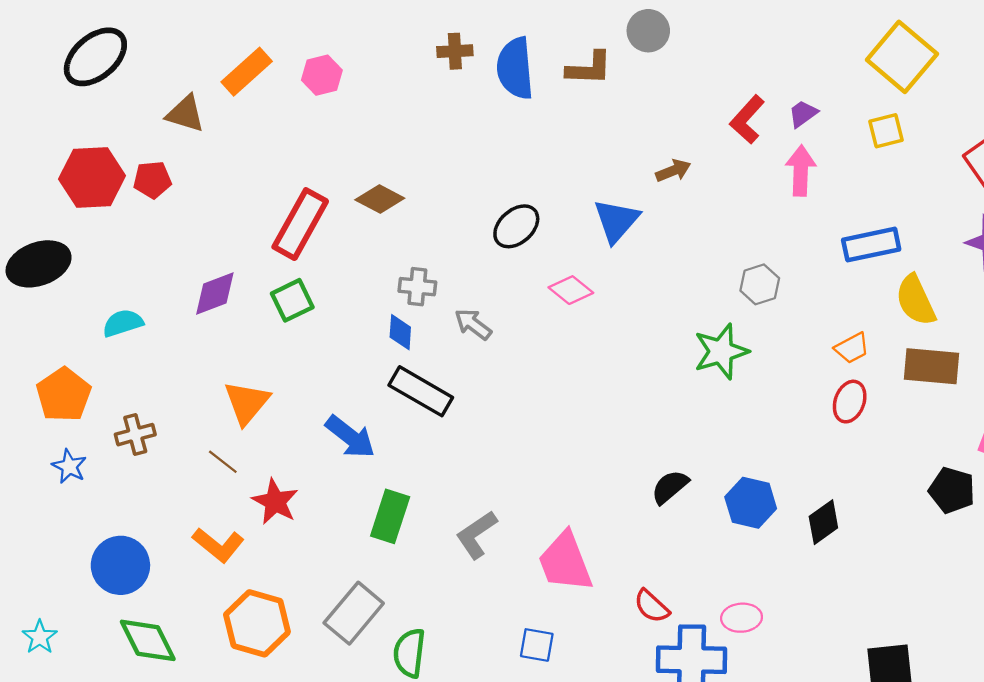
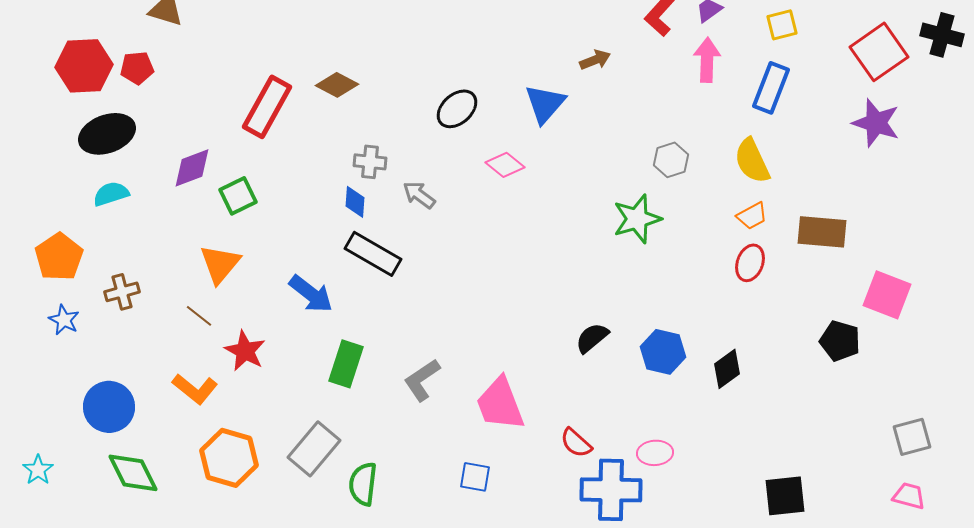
blue rectangle: (871, 245) -> (771, 88), moved, turned -57
black ellipse: (39, 264) -> (107, 134), moved
green square: (292, 300) -> (238, 196), moved
yellow semicircle: (916, 300) -> (752, 161), moved

